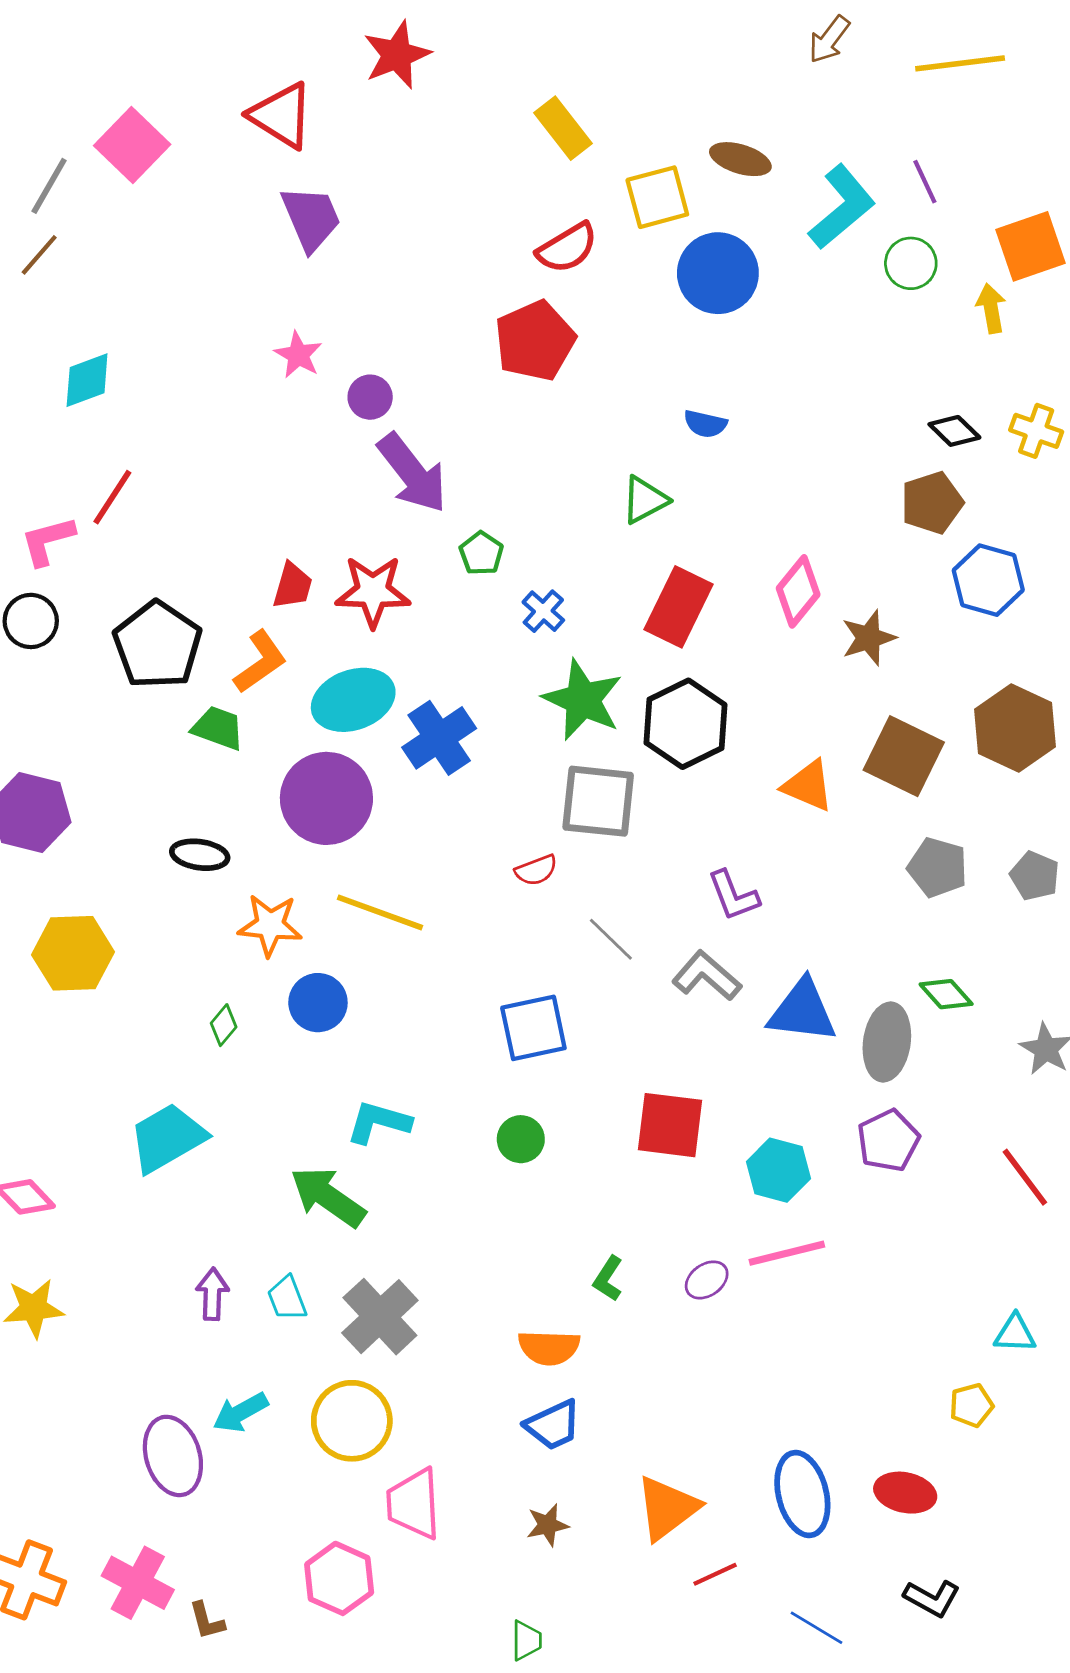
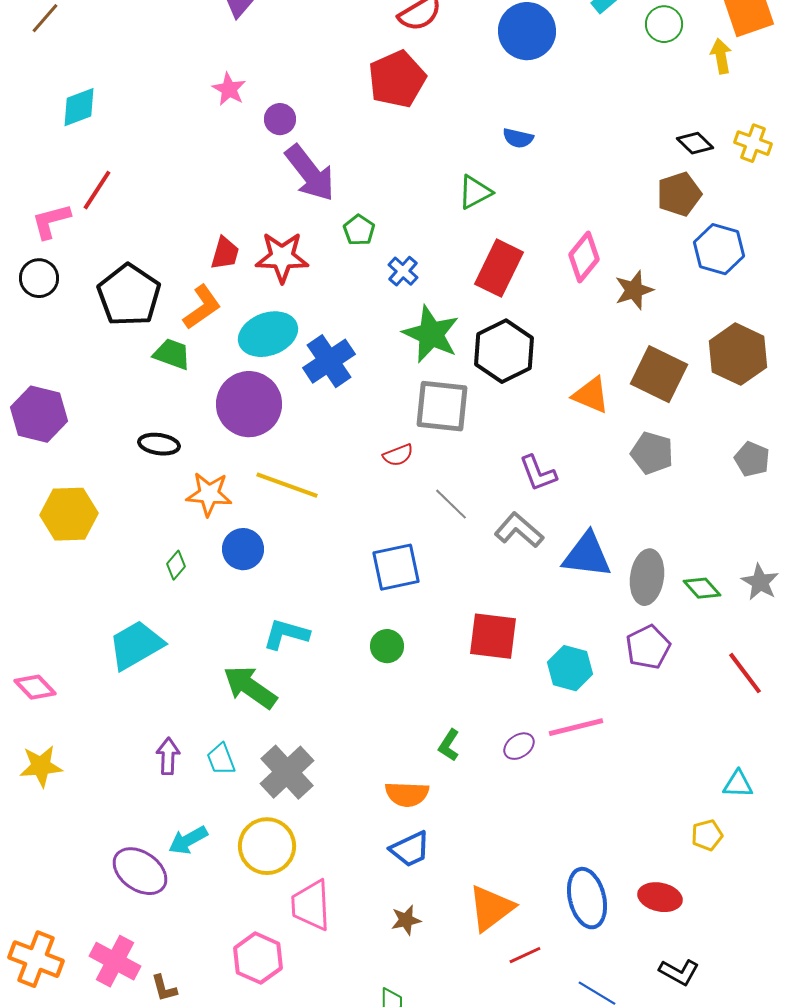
gray pentagon: (938, 867) -> (652, 453), moved
green diamond: (946, 994) -> (702, 588), moved
purple ellipse: (173, 1456) -> (140, 871), turned -38

